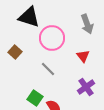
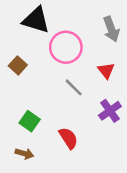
gray line: (48, 69) -> (74, 87), moved
green square: (35, 98) -> (30, 121), moved

